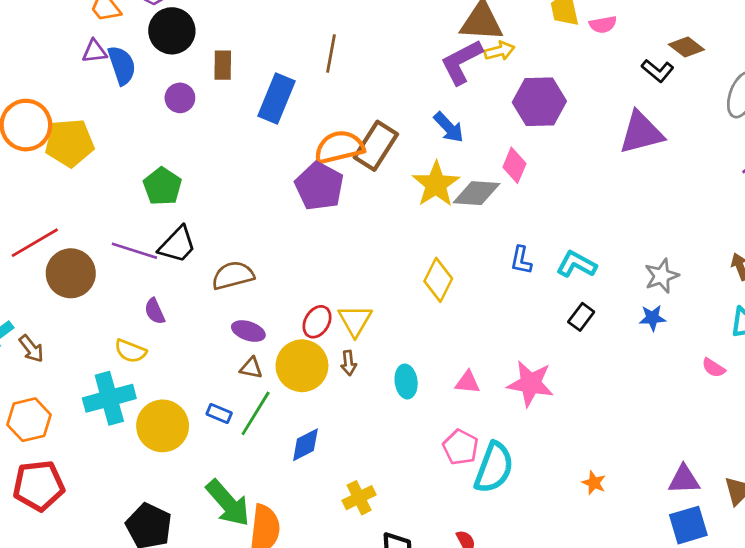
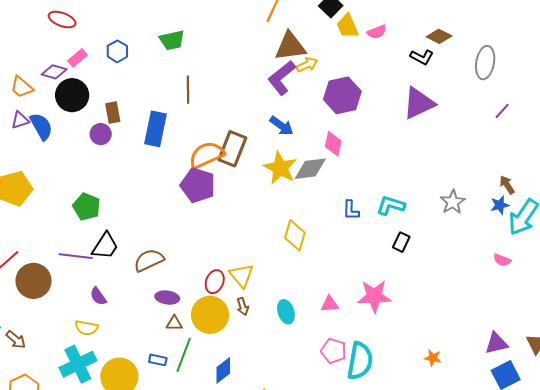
purple circle: (180, 98) -> (101, 134), moved
blue star: (652, 318) -> (500, 205), moved

